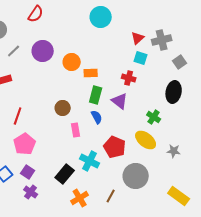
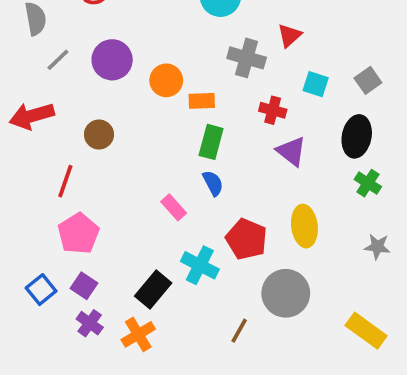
gray cross: (162, 40) -> (247, 58), moved, turned 30
cyan square: (141, 58) -> (316, 84), moved
purple triangle: (120, 101) -> (291, 151), moved
brown circle: (63, 108) -> (99, 135), moved
green cross: (154, 117) -> (368, 183), moved
pink rectangle: (76, 130) -> (174, 207), turned -32
yellow ellipse: (146, 140) -> (304, 226), turned 45
gray star: (174, 151) -> (377, 247), moved
orange cross: (80, 198) -> (138, 334), moved

